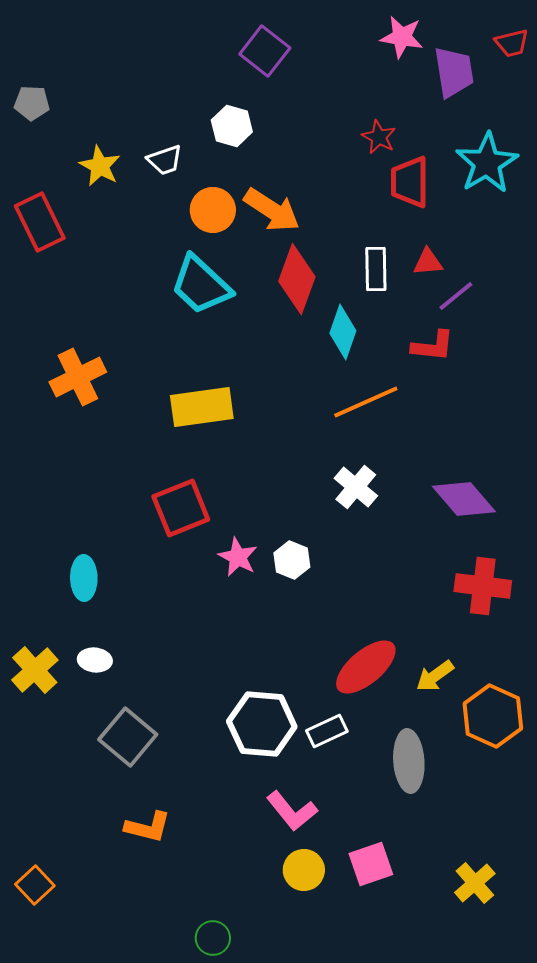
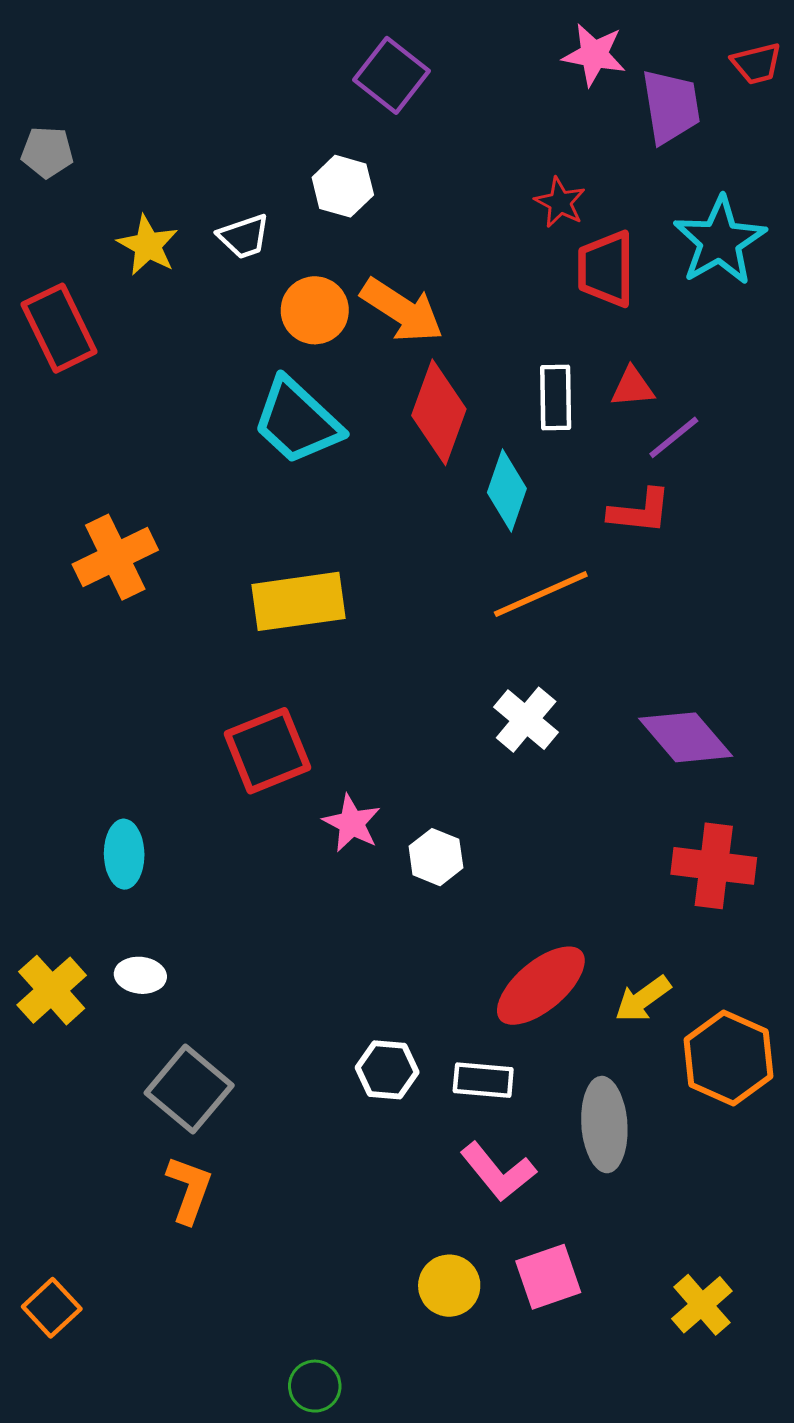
white hexagon: (292, 560) -> (436, 857), moved
white hexagon: (262, 724) -> (387, 1070), size x0.6
white rectangle: (327, 731) -> (483, 1080), turned 30
pink L-shape: (292, 811) -> (498, 1172), moved
orange L-shape: (148, 827) -> (189, 1190), moved, turned -84

